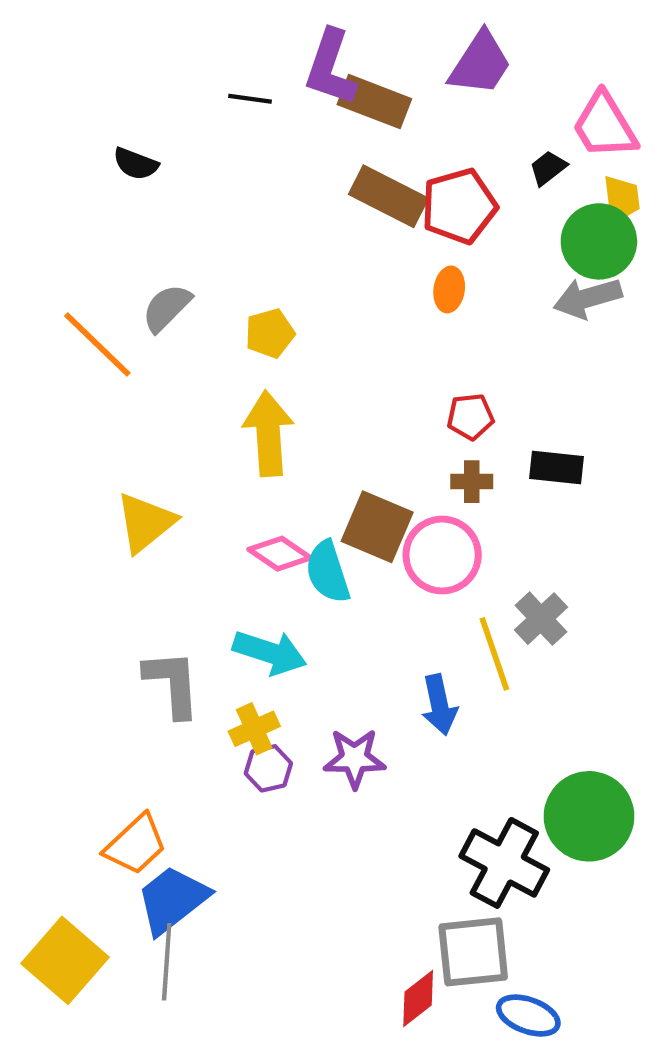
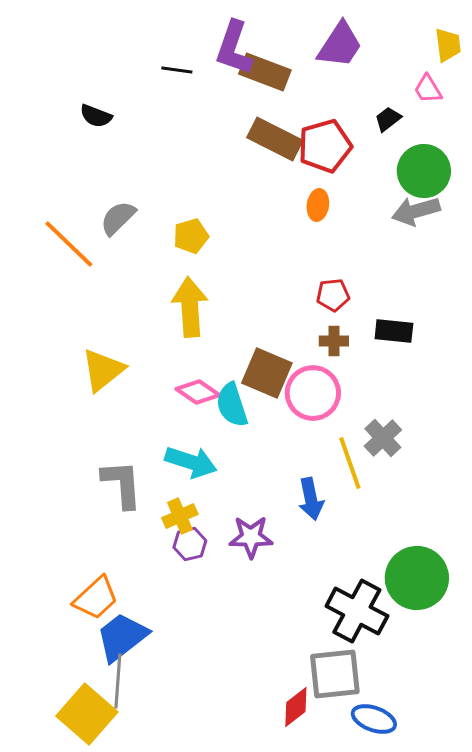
pink trapezoid: (605, 126) -> (428, 89), size x0.6
yellow trapezoid: (621, 199) -> (448, 45), moved
yellow square: (65, 960) -> (87, 714), moved

